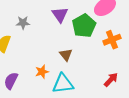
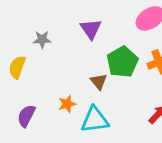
green pentagon: (84, 26) -> (122, 62), moved

